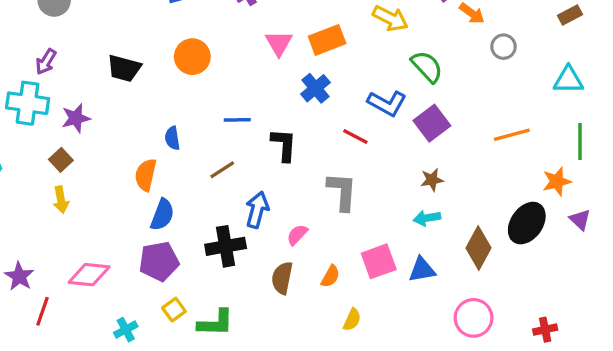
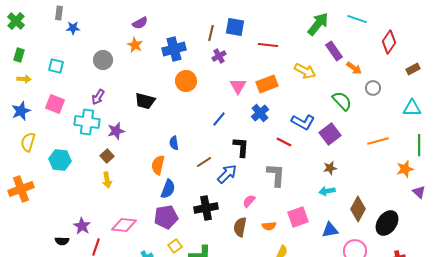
orange circle: (192, 57) -> (186, 81), moved
green semicircle: (427, 67) -> (342, 101), moved
blue line: (237, 120) -> (219, 119), moved, turned -49
blue arrow: (257, 210) -> (227, 174), moved, turned 30
black ellipse: (527, 223) -> (387, 223), moved
blue triangle: (422, 270) -> (330, 230), moved
orange semicircle: (330, 276) -> (269, 226), turned 56

